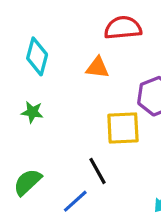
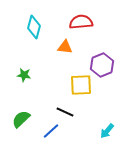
cyan diamond: (37, 56) -> (34, 27), moved
black line: (97, 171) -> (65, 112), turned -36

